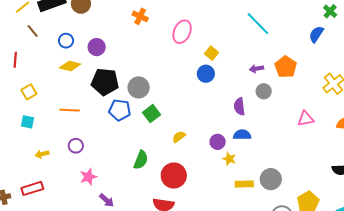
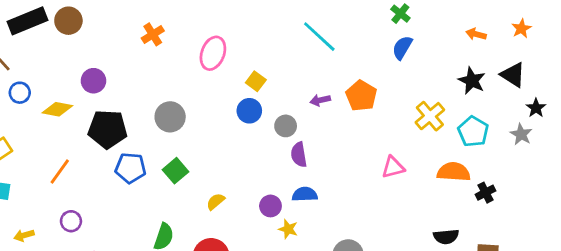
green cross: (330, 11) -> (400, 14), moved
orange cross: (140, 16) -> (153, 34), turned 35
blue circle: (66, 41) -> (20, 93), moved
gray circle: (139, 87) -> (170, 117), moved
gray circle: (264, 91) -> (286, 126), moved
orange line: (70, 110) -> (60, 171), turned -54

